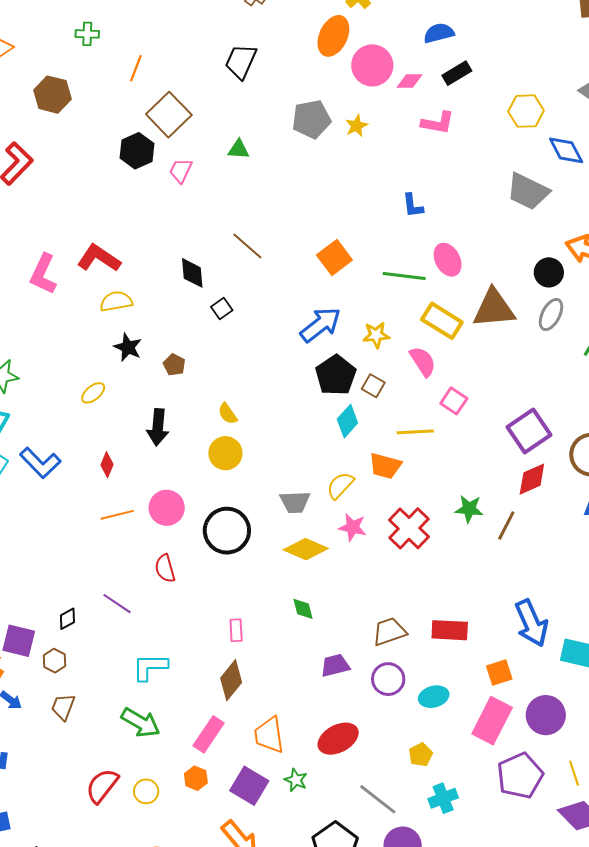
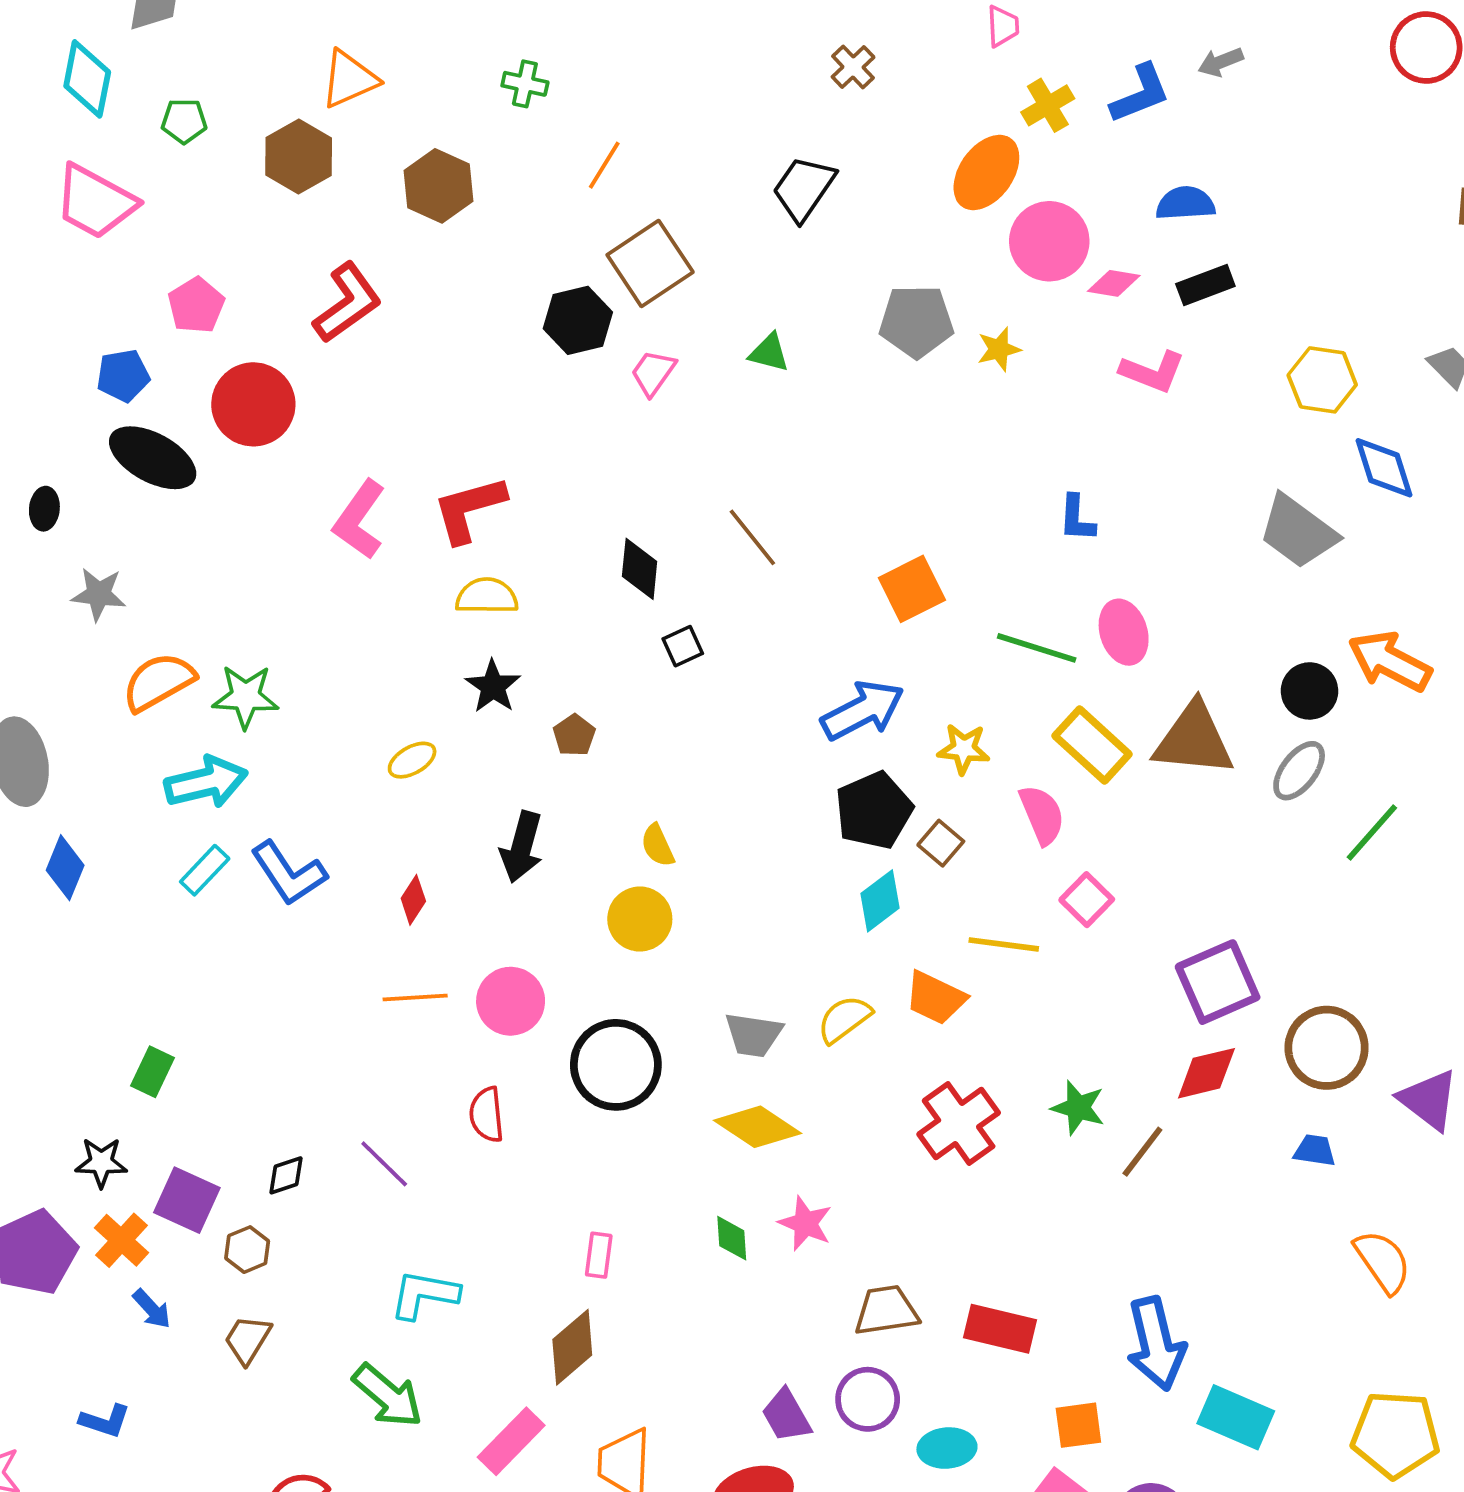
red L-shape: (99, 258) -> (469, 509), turned -60
pink star: (352, 527) -> (805, 1223), moved
purple trapezoid: (335, 665) -> (786, 1416), moved, turned -116

